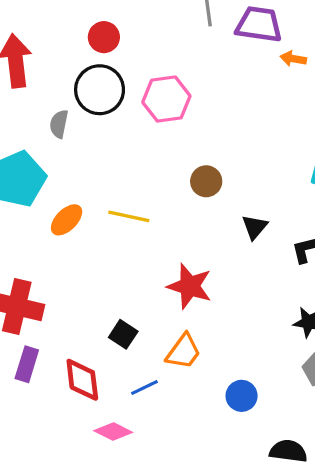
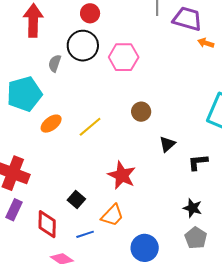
yellow line: (129, 216) -> (90, 127), turned -60
blue circle: (242, 396) -> (145, 248), size x1.4

